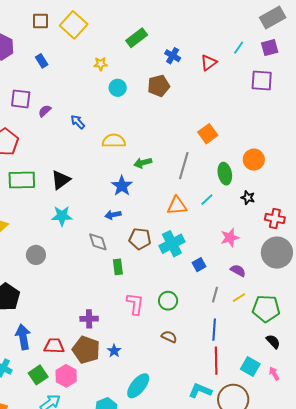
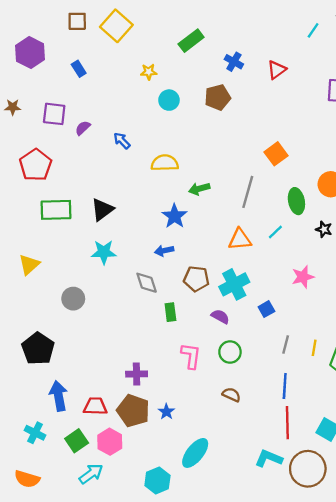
cyan line: (239, 48) -> (313, 30), moved
purple semicircle: (238, 271) -> (220, 317), moved
yellow line: (239, 298) -> (314, 348), turned -48

